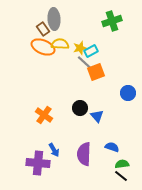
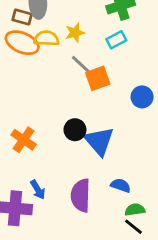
brown rectangle: (43, 29) -> (22, 17), turned -40
yellow star: (80, 48) -> (75, 33), moved
cyan rectangle: (91, 51) -> (116, 40), moved
blue circle: (128, 93) -> (142, 97), moved
blue triangle: (97, 116) -> (99, 141), size x1.6

